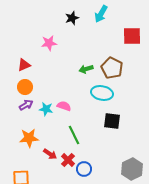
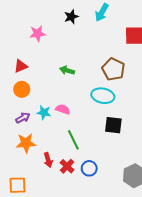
pink star: (49, 43) -> (38, 34), moved
green arrow: (86, 69) -> (67, 70), moved, turned 32
purple arrow: (26, 105) -> (23, 118), moved
red arrow: (50, 154) -> (48, 160), turned 40
blue circle: (84, 169) -> (89, 168), moved

